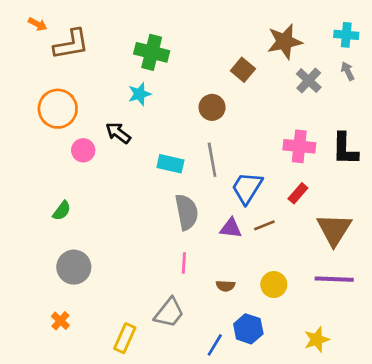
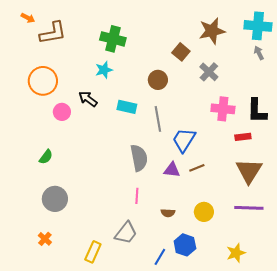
cyan cross: (346, 35) -> (258, 26), size x1.5
gray cross: (309, 81) -> (209, 72), moved
cyan rectangle: (170, 164) -> (127, 107), moved
red rectangle: (298, 193) -> (243, 137), moved, turned 42

